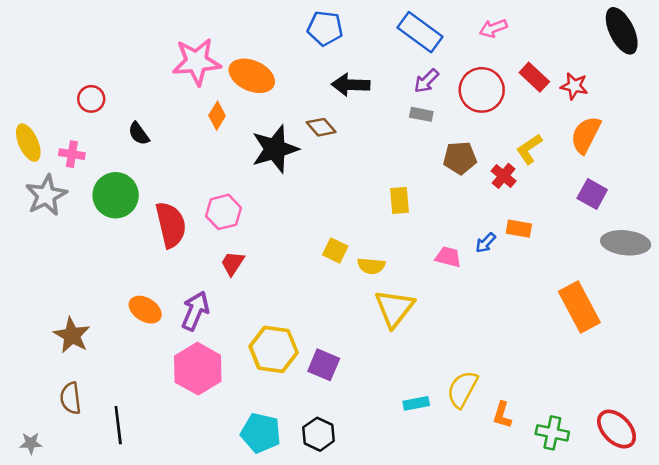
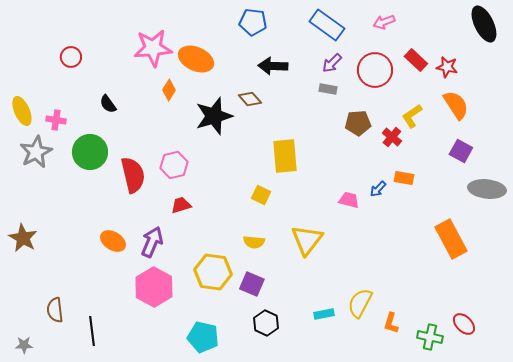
red circle: (91, 99) -> (71, 57), moved
orange semicircle: (586, 135) -> (456, 105), turned 120
yellow rectangle: (399, 200) -> (285, 156), moved, size x1.6
red trapezoid: (232, 263) -> (181, 205), turned 40
yellow semicircle: (371, 266) -> (254, 242), moved
brown star: (72, 335) -> (23, 238), moved
red ellipse: (617, 429) -> (464, 324), moved, size x0.7
black hexagon: (319, 434) -> (266, 323), moved

